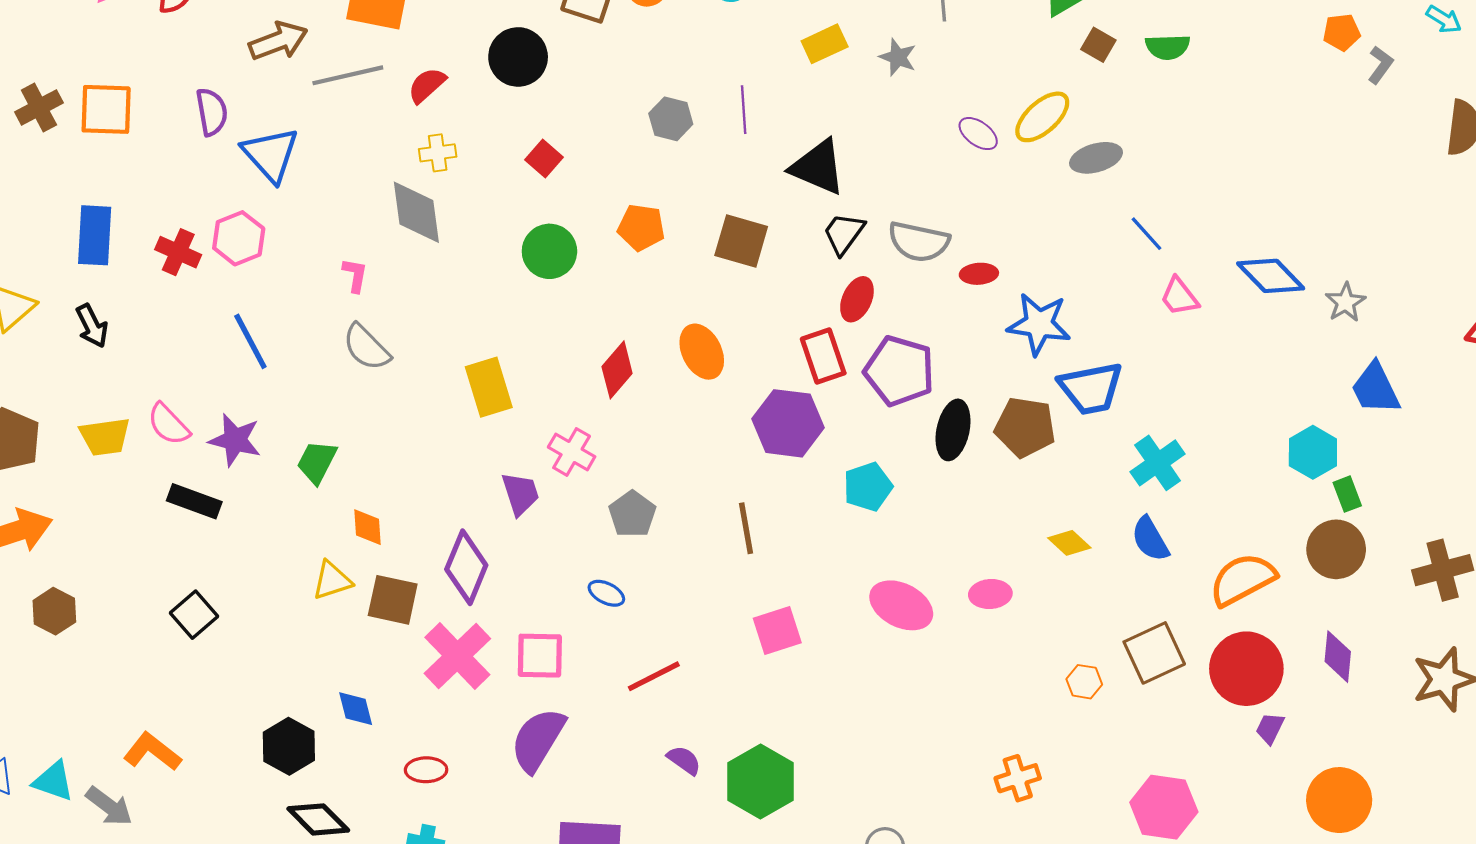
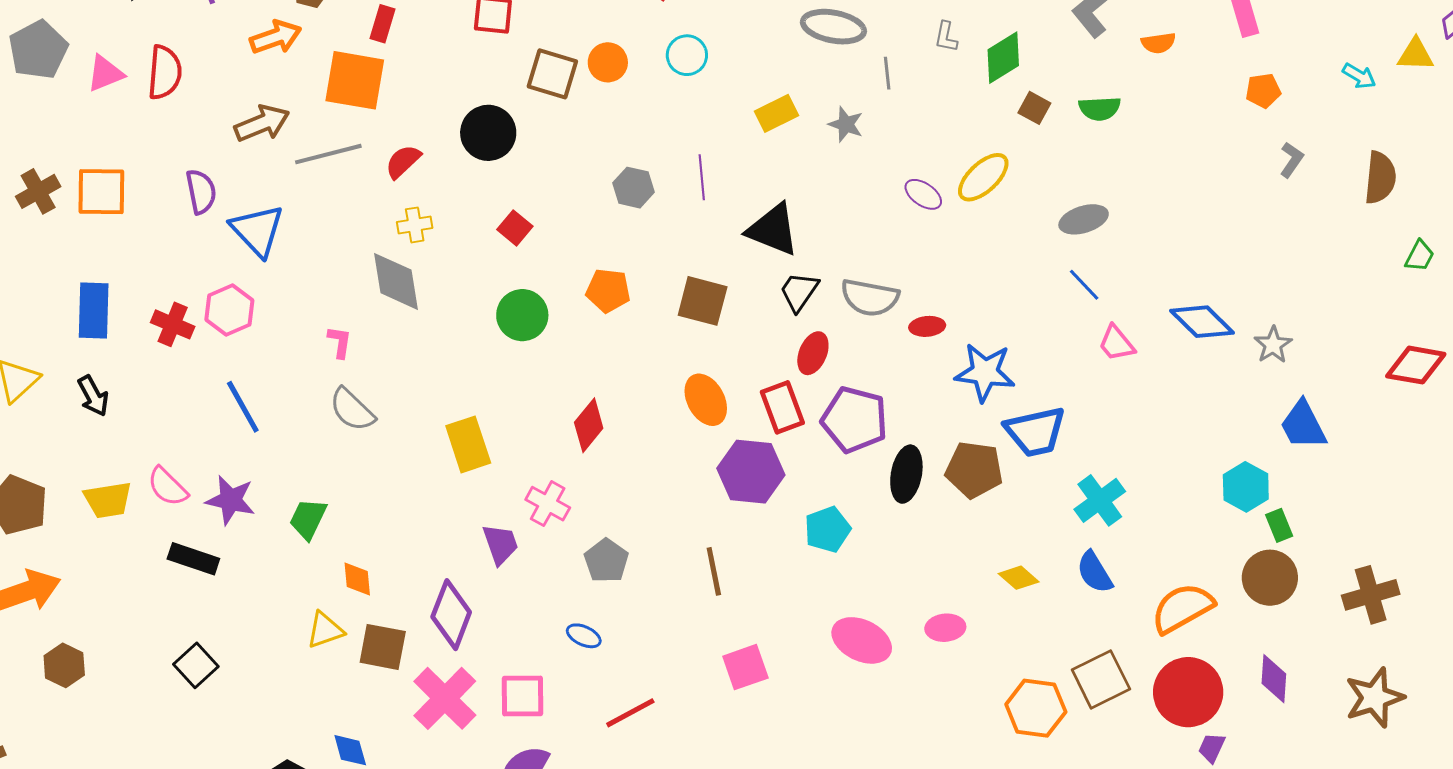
gray L-shape: (1380, 65) -> (1292, 160), moved
gray ellipse: (1096, 158) -> (1084, 219), moved
orange ellipse: (702, 352) -> (706, 400), moved
orange hexagon: (1084, 682) -> (1036, 708), size x1.8

